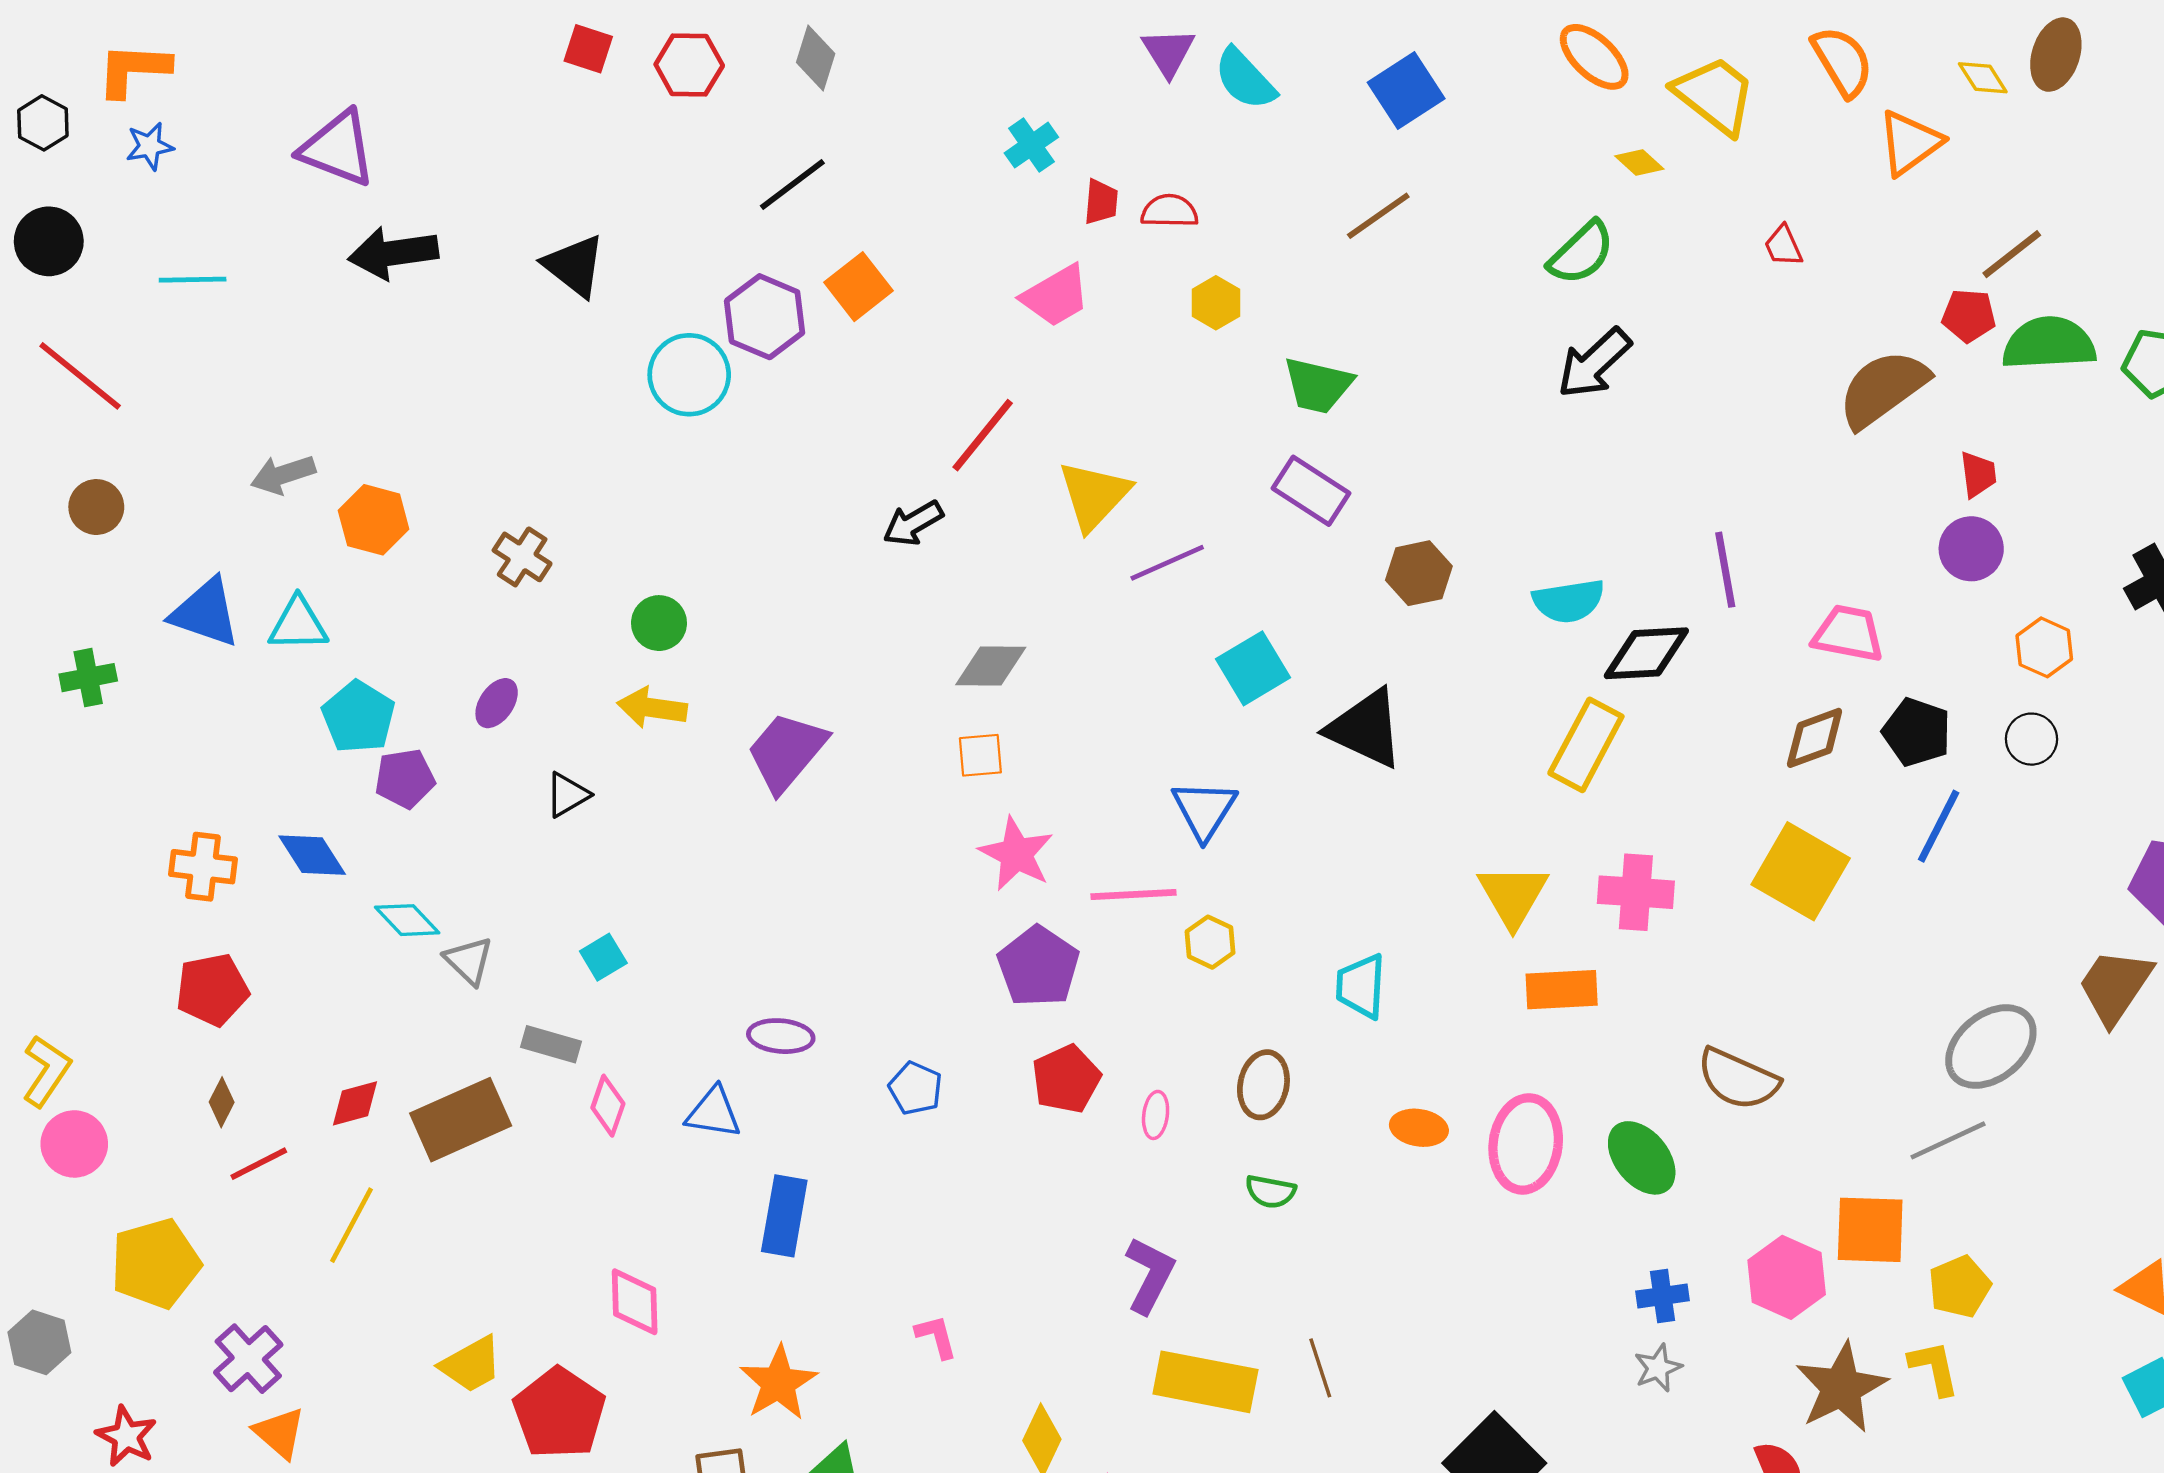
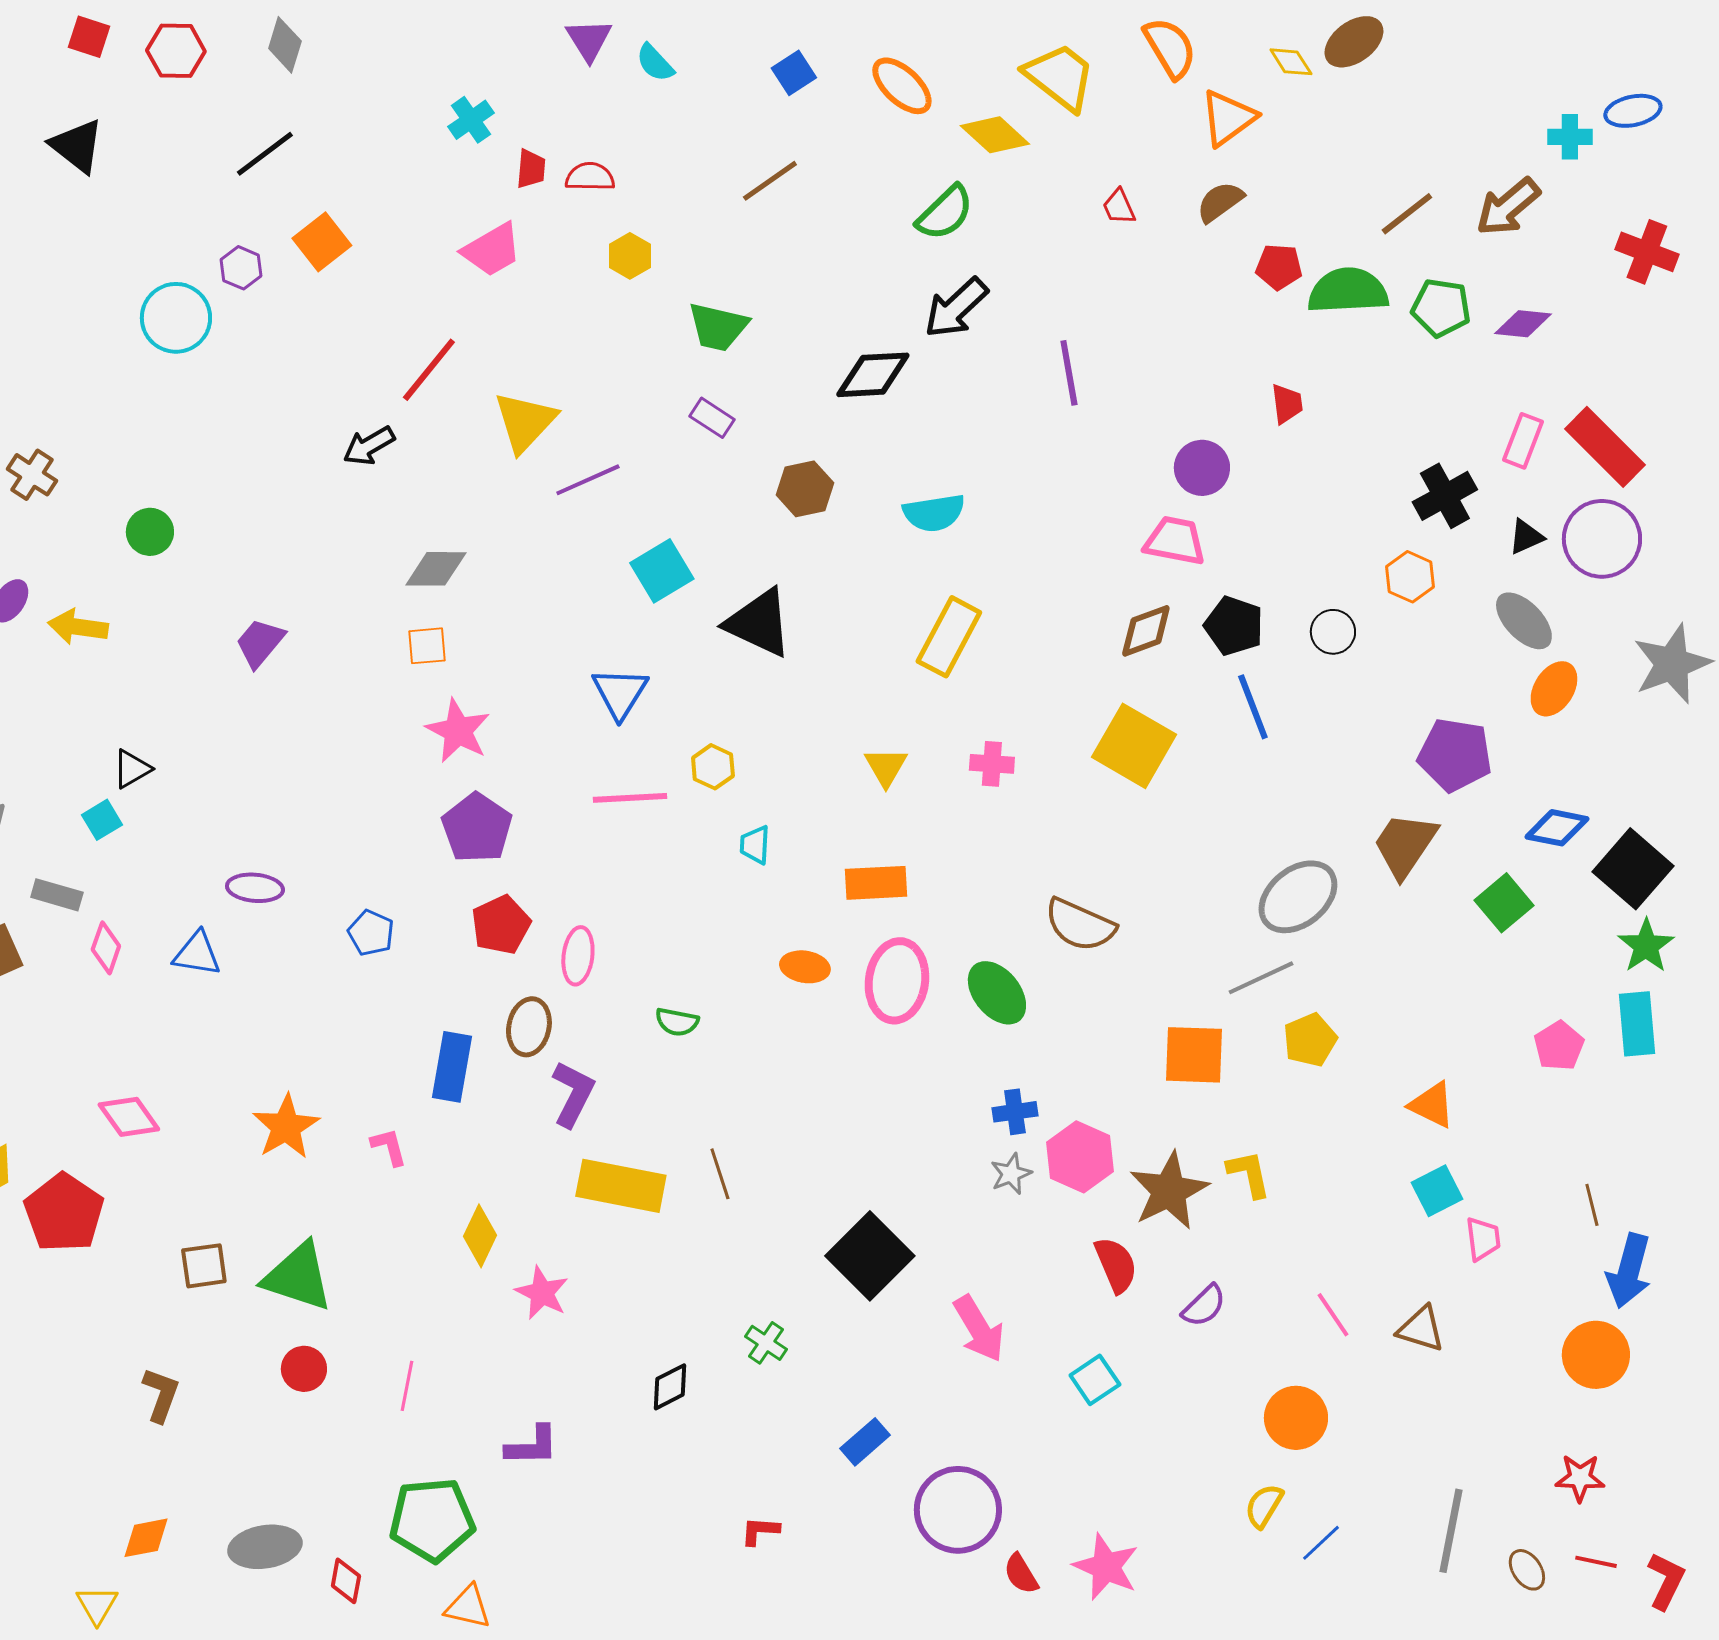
brown ellipse: (2056, 55) -> (1354, 42), turned 36
orange ellipse: (1594, 57) -> (902, 86), moved
cyan semicircle: (1245, 79) -> (655, 63), size x0.7
blue square: (1406, 91) -> (794, 73), size x0.7
yellow diamond: (1639, 162) -> (995, 135), size x1.6
brown line: (2012, 254) -> (1407, 214), moved
black triangle: (574, 266) -> (77, 146), moved
purple hexagon: (765, 317) -> (241, 268), size x0.6
brown semicircle: (1883, 389) -> (1220, 202), moved, size x0.6
purple rectangle: (1311, 491) -> (712, 418), size x0.7
purple circle: (1971, 549) -> (1202, 468), moved
purple line: (1725, 570) -> (1069, 373), moved
orange hexagon: (2044, 647) -> (1410, 577), moved
black diamond: (1646, 653) -> (873, 375), moved
yellow arrow: (652, 708) -> (78, 627), moved
purple trapezoid: (787, 752) -> (260, 643), size x0.7
black triangle: (567, 795) -> (132, 769), moved
blue line: (1939, 826) -> (1253, 707), turned -48
pink cross: (1636, 892) -> (992, 764), size x0.7
pink line: (1134, 895) -> (630, 798), moved
yellow triangle: (1513, 896) -> (886, 767), size x0.7
yellow hexagon: (1210, 942) -> (713, 767), moved
cyan trapezoid: (1361, 986) -> (755, 845), size x0.7
orange rectangle: (1562, 990) -> (876, 883), moved
brown ellipse: (1263, 1085) -> (529, 1027), moved
pink ellipse: (1156, 1115) -> (578, 956), size x1.4
blue rectangle: (784, 1216) -> (452, 1067), moved
pink hexagon: (1787, 1277) -> (1080, 1157), moved
yellow pentagon: (1960, 1287) -> (1310, 1040), moved
pink diamond: (635, 1302) -> (129, 1117), turned -34
orange star: (778, 1383) -> (286, 1127), moved

